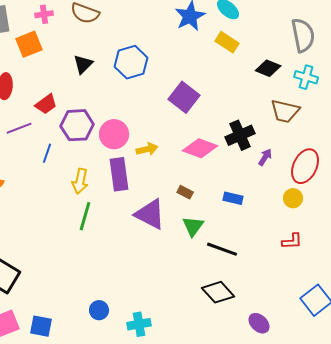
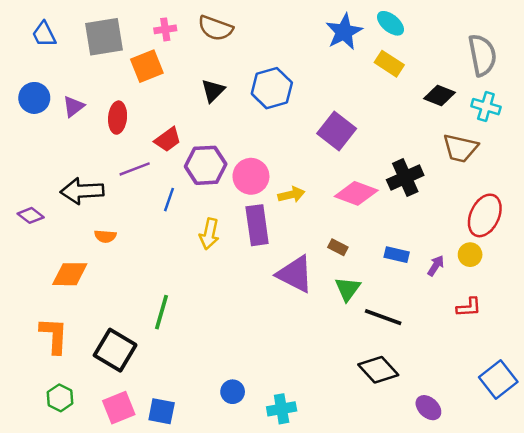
purple arrow: (265, 157) -> (436, 266), moved
green line: (85, 216) -> (162, 312), moved

